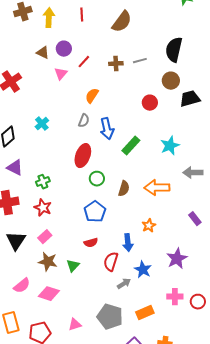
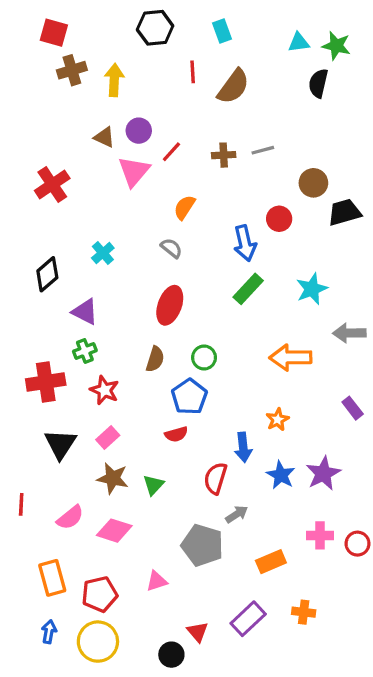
red line: (82, 15) -> (193, 72), moved
black semicircle: (174, 50) -> (318, 83), moved, size x0.7
pink triangle: (61, 74) -> (134, 171), size x1.5
gray semicircle: (84, 121) -> (171, 248), turned -72
blue arrow: (107, 129) -> (245, 243), moved
purple triangle: (15, 168) -> (85, 312), moved
green circle: (97, 179) -> (204, 358), moved
green cross: (43, 182) -> (85, 351), moved
brown semicircle: (124, 189) -> (155, 359), moved
red semicircle: (91, 243) -> (176, 434), moved
blue star: (143, 270) -> (281, 475), moved
gray pentagon: (110, 317) -> (202, 545), moved

